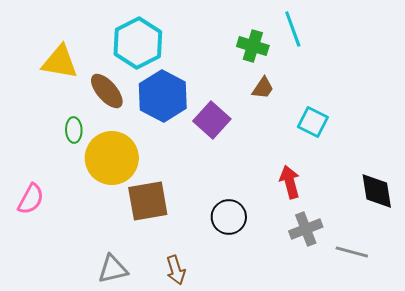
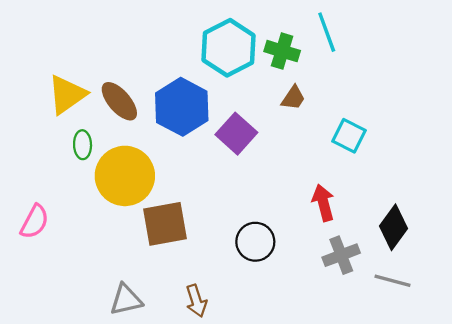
cyan hexagon: (138, 43) -> (229, 48), moved
yellow triangle: (60, 62) -> (67, 95), moved, turned -45
black diamond: (377, 191) -> (394, 227), moved, turned 45

